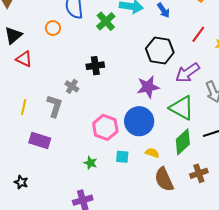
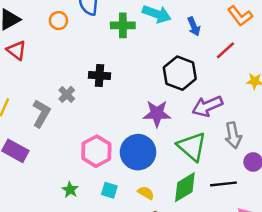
green cross: (106, 21) -> (123, 25), turned 30
red line: (198, 34) -> (225, 50), moved

